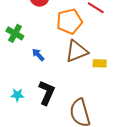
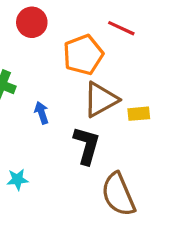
blue arrow: (38, 55) -> (42, 113), turned 32
black L-shape: (47, 93) -> (87, 145), moved

